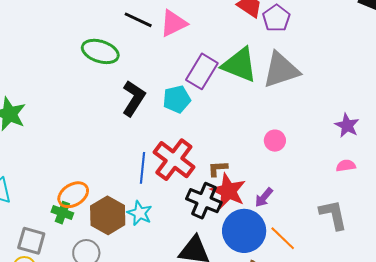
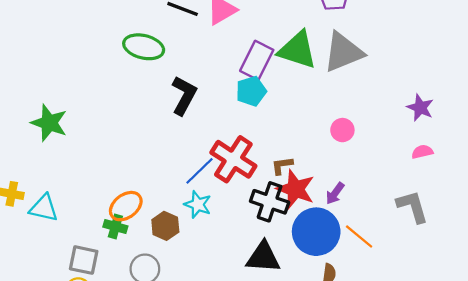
cyan pentagon: (177, 99) -> (251, 91), moved
blue line: (142, 168) -> (200, 171), turned 44
cyan star: (140, 213) -> (198, 204), moved
brown hexagon: (108, 215) -> (165, 226), size x0.7

